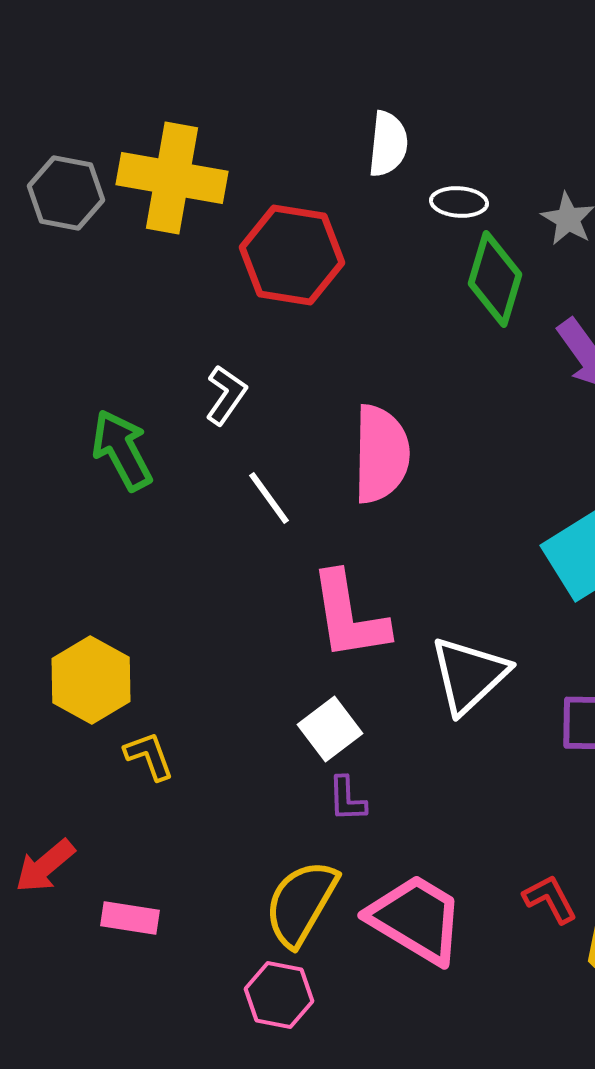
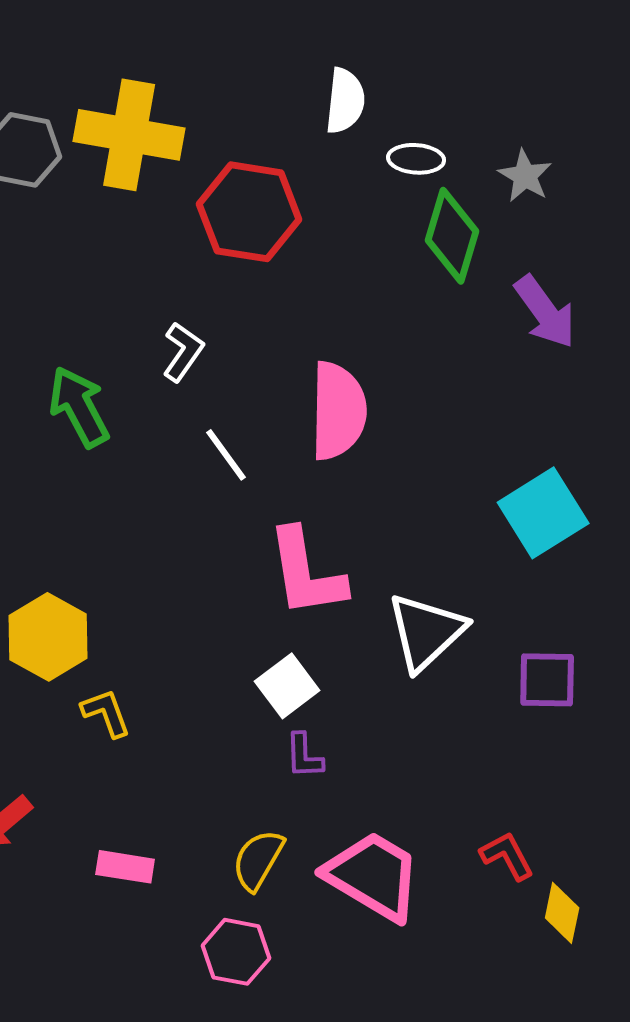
yellow semicircle: (301, 903) -> (258, 860), size x0.7
pink rectangle: (130, 918) -> (125, 867), moved

